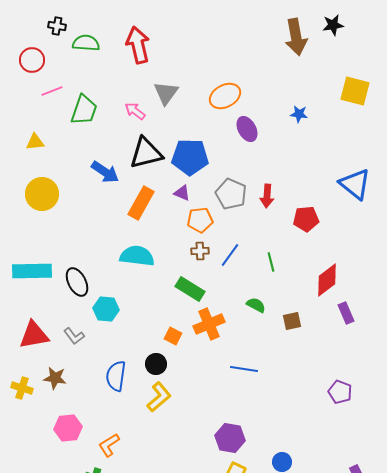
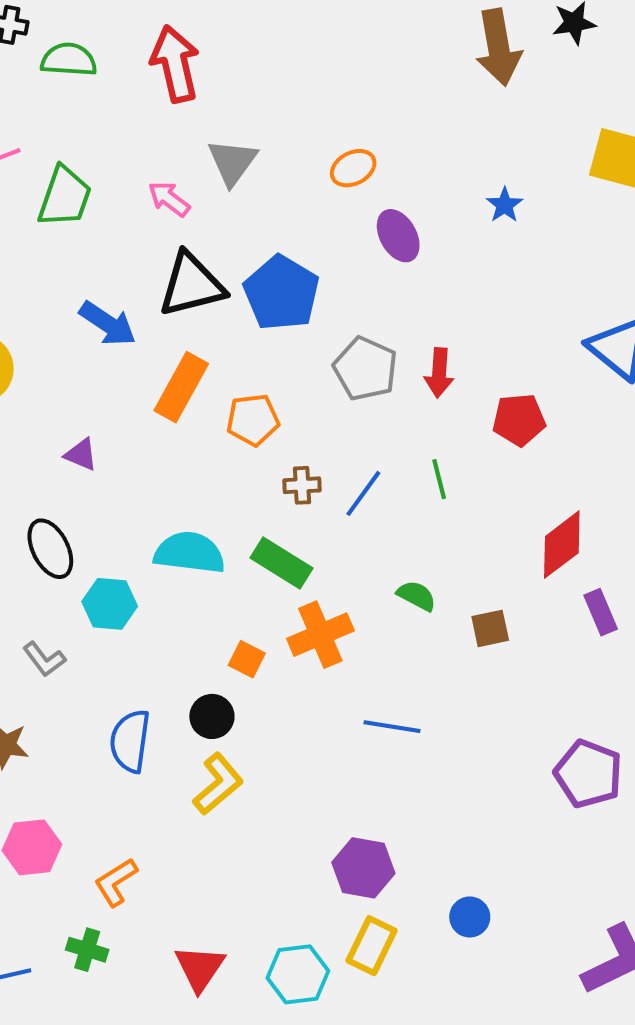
orange ellipse: (225, 96) -> (353, 168), size x0.7
blue star: (299, 114) -> (505, 205), turned 30
blue pentagon: (190, 157) -> (282, 293), turned 30
purple triangle: (182, 193) -> (81, 455), moved
orange pentagon: (200, 220) -> (253, 420), moved
cyan semicircle: (137, 256) -> (189, 553), moved
green line: (271, 262) -> (439, 479), moved
purple pentagon: (340, 392) -> (588, 774), size x1.4

